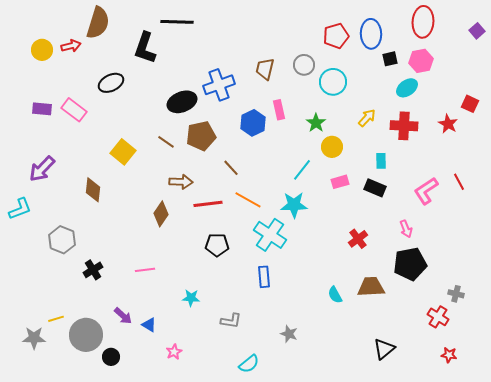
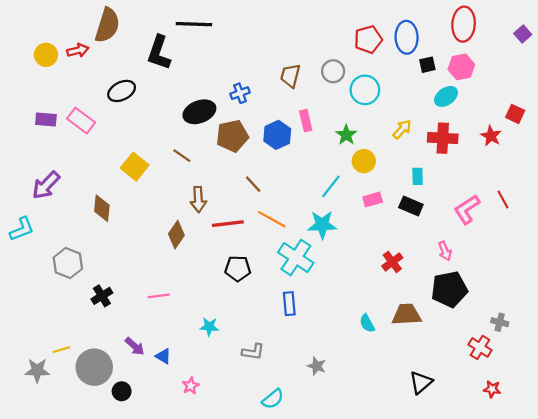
blue cross: (219, 85) -> (240, 93), size x0.6
brown pentagon: (201, 136) -> (232, 136), moved
brown arrow: (181, 182) -> (198, 199), turned 85

